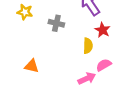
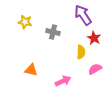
pink arrow: (87, 78) -> (63, 81), moved

